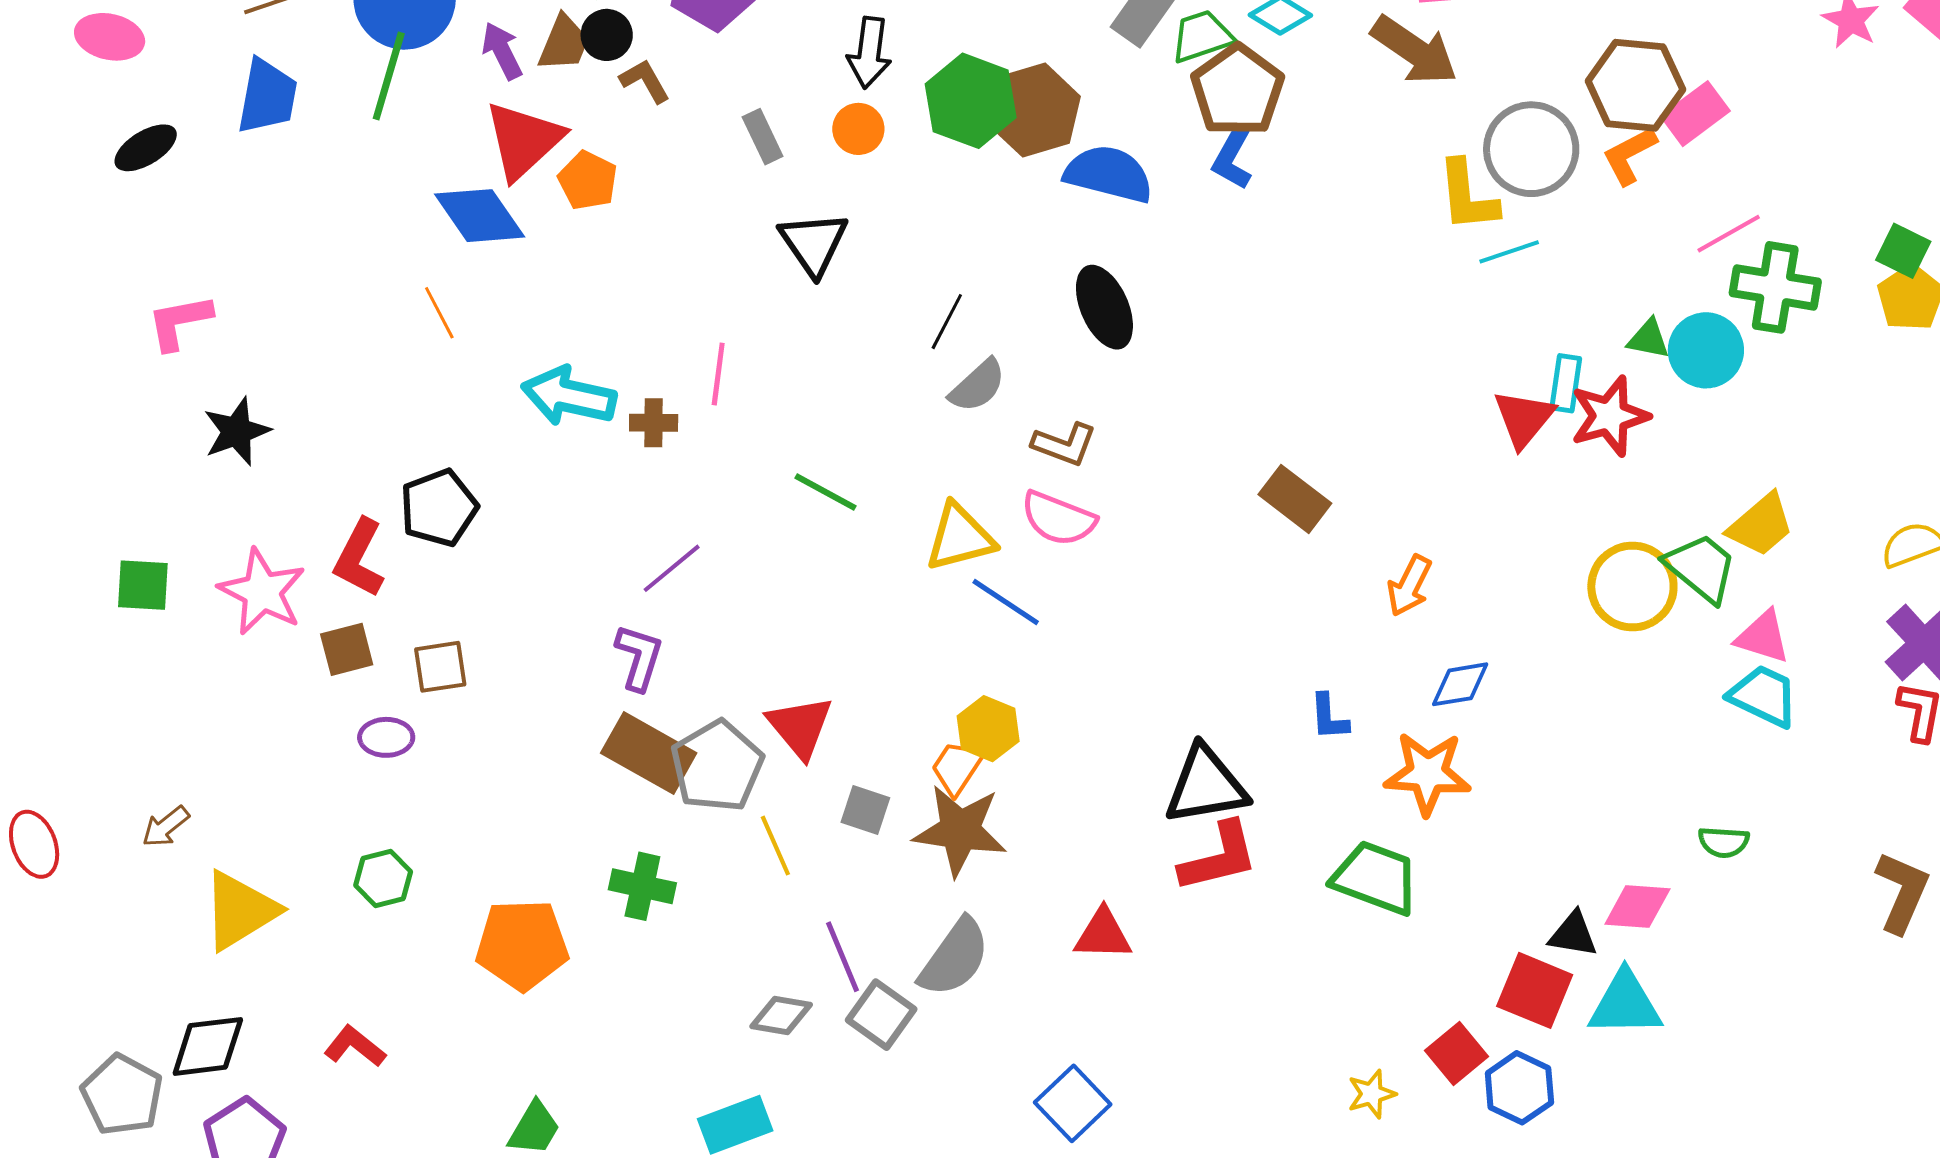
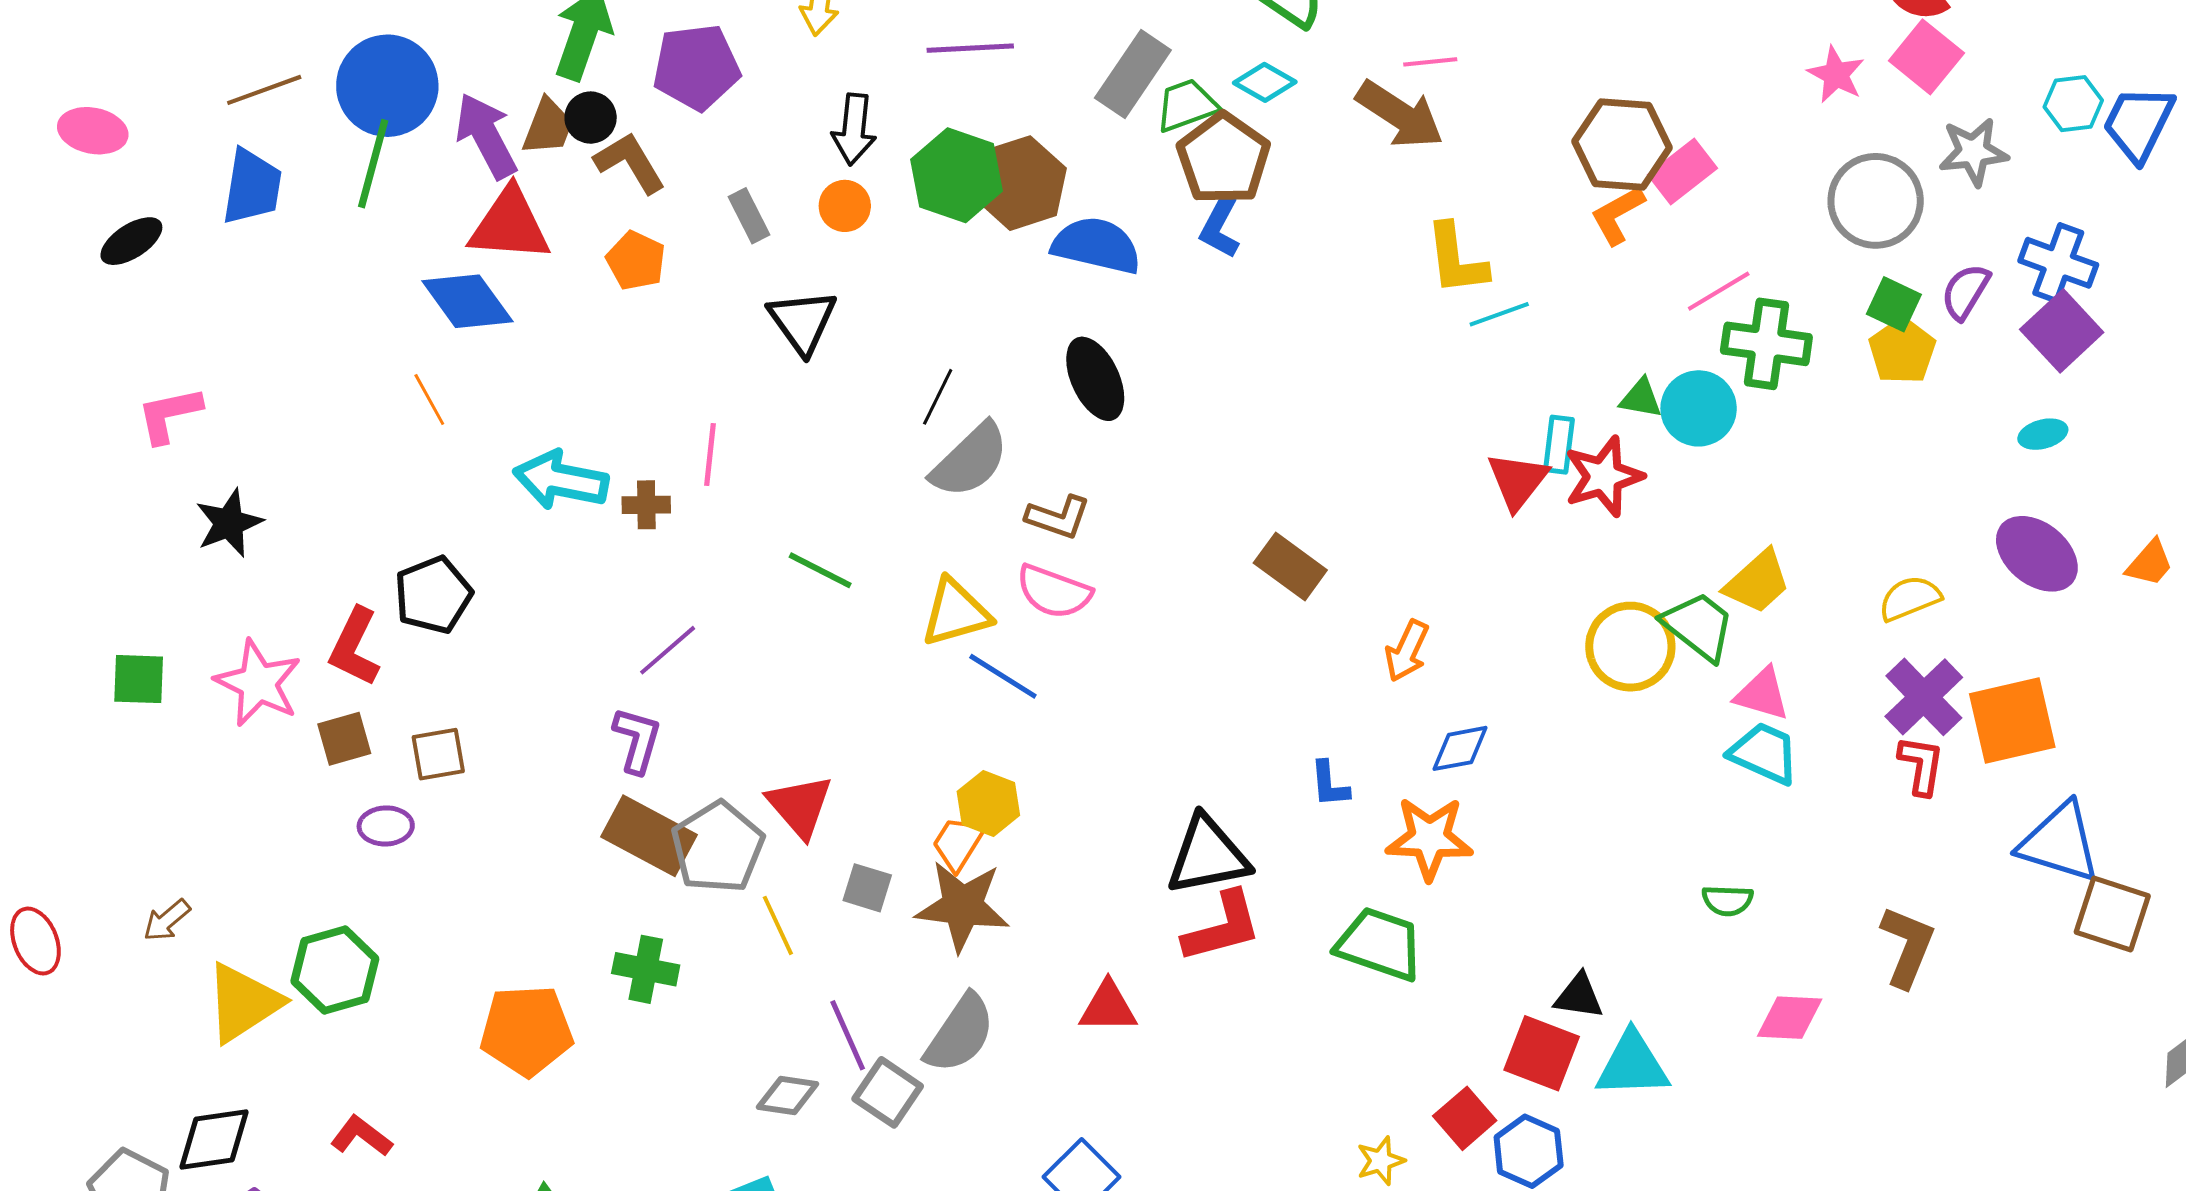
purple arrow: (502, 51) -> (486, 136), size x1.5
brown L-shape: (645, 81) -> (630, 163), size x1.4
red triangle: (524, 140) -> (510, 225), turned 48
gray circle: (1531, 149) -> (1876, 201), moved
orange pentagon: (588, 181) -> (636, 261), moved
gray semicircle: (978, 386) -> (970, 460), size x1.4
green hexagon: (383, 879) -> (335, 970), moved, size x1.5
pink diamond: (1637, 906) -> (1790, 1018), moved

